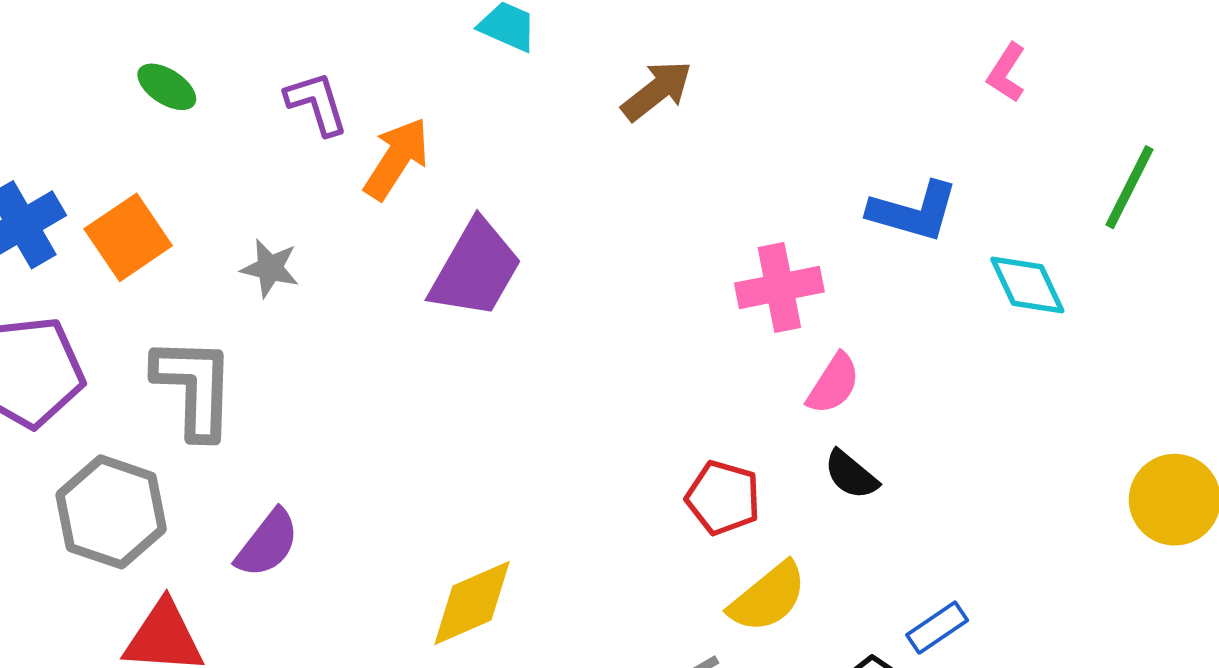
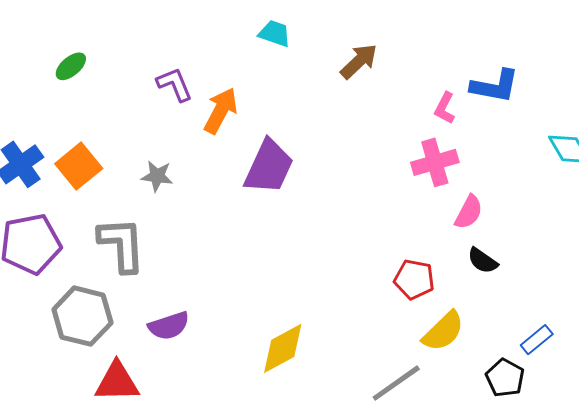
pink L-shape: (1007, 73) -> (445, 108), moved
green ellipse: (167, 87) -> (71, 66), moved, turned -68
blue L-shape: (913, 211) -> (495, 86), moved
purple semicircle: (267, 543) -> (169, 326), turned 39

